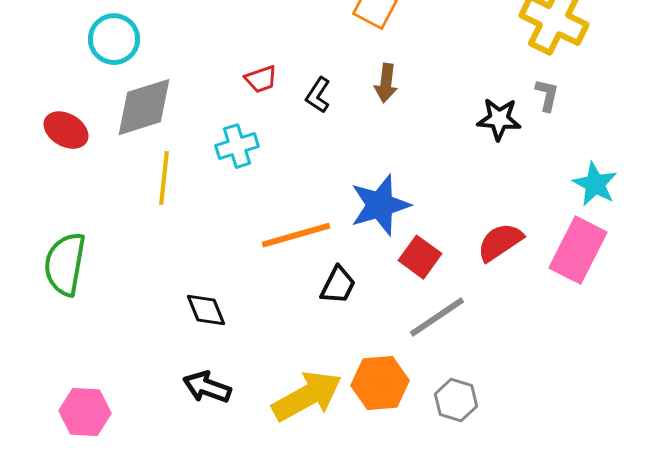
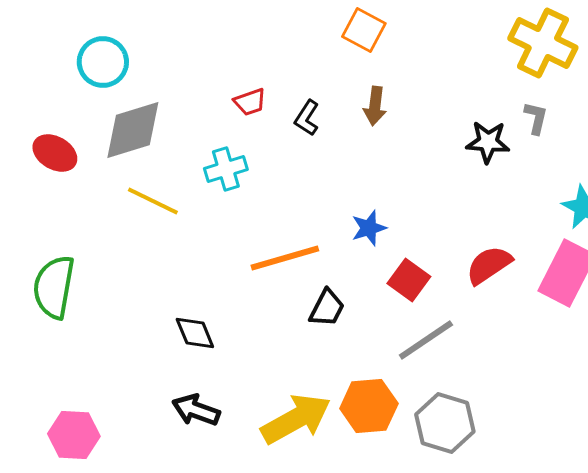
yellow line: (164, 178) -> (153, 201), turned -70
blue star: (380, 205) -> (369, 228), size x0.6
gray hexagon: (456, 400) -> (445, 423), size x1.4

